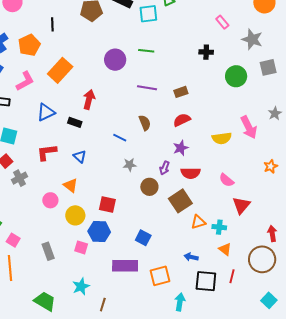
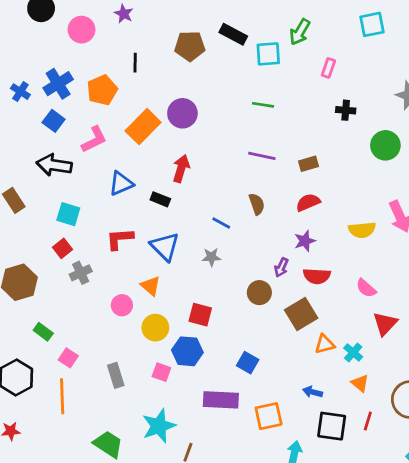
pink rectangle: (222, 22) -> (328, 68), moved, turned 56
purple circle: (115, 60) -> (182, 113), moved
blue triangle: (80, 156) -> (165, 247), size x1.6
gray star: (130, 165) -> (211, 257), moved
cyan cross: (219, 227) -> (353, 352), turned 32
cyan star: (81, 286) -> (159, 426), size x1.4

